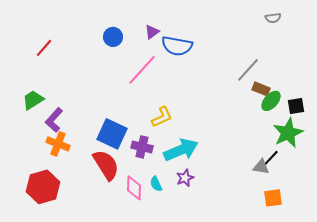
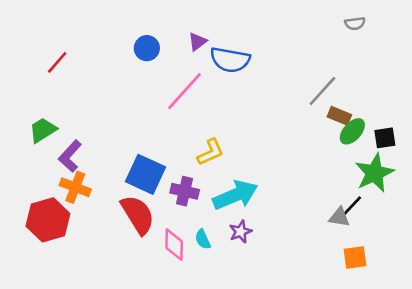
red hexagon: (43, 187) -> (48, 220), moved

